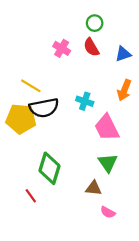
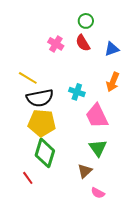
yellow pentagon: (21, 119) -> (42, 123), moved
brown triangle: (94, 188) -> (85, 171), turned -49

